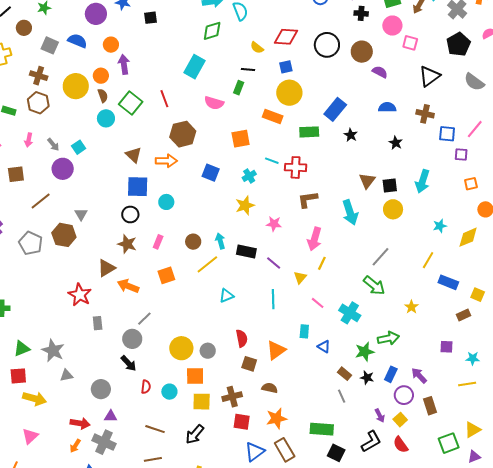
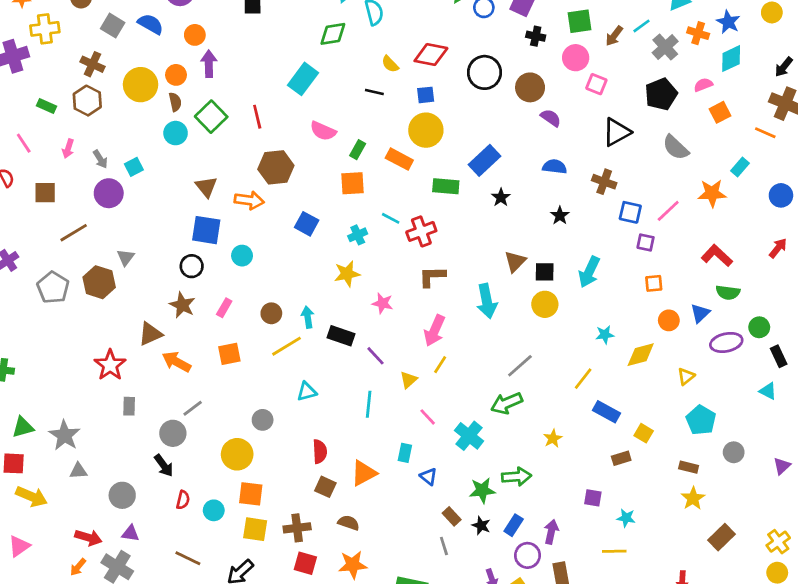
green rectangle: (239, 88) -> (358, 150), moved
red cross: (296, 167) -> (421, 231), turned -30
green arrow: (374, 285) -> (507, 403), turned 110
gray circle: (208, 351) -> (263, 420), moved
purple arrow: (419, 376) -> (551, 532), turned 48

